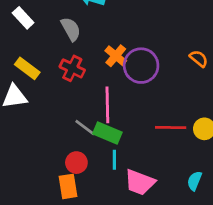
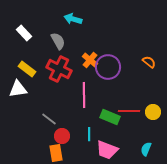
red cross: (72, 68) -> (59, 69), size x1.4
gray line: (85, 127) -> (49, 119), moved
green rectangle: (107, 133) -> (110, 117), moved

